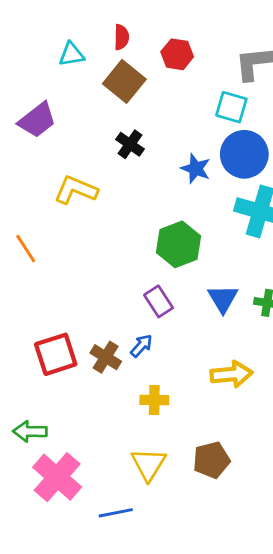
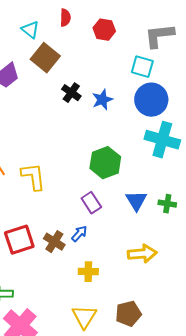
cyan triangle: (71, 54) -> (30, 30), turned 48
brown square: (124, 81) -> (45, 58), moved
blue star: (196, 169) -> (102, 100), moved, turned 30
yellow L-shape: (76, 190) -> (33, 177), moved, turned 60

